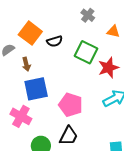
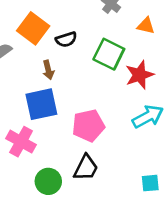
brown arrow: (26, 64) -> (48, 70), moved
pink pentagon: (71, 105) -> (88, 126), turned -30

